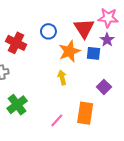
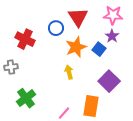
red triangle: (84, 28) -> (78, 17), moved
blue square: (93, 53) -> (99, 49), turned 32
purple square: (104, 87) -> (109, 81), size x1.5

